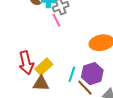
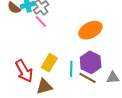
yellow rectangle: (44, 67) -> (49, 63), moved

